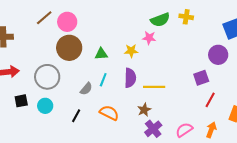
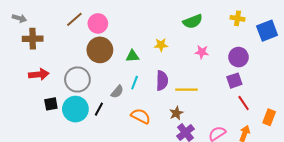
yellow cross: (186, 17) -> (237, 18), moved
pink star: (149, 38) -> (202, 52), moved
yellow star: (131, 51) -> (161, 45), moved
purple circle: (218, 55) -> (238, 57), moved
red line: (210, 100) -> (244, 103), turned -63
cyan circle: (45, 106) -> (75, 109), size x1.6
black line: (76, 116) -> (99, 109), moved

